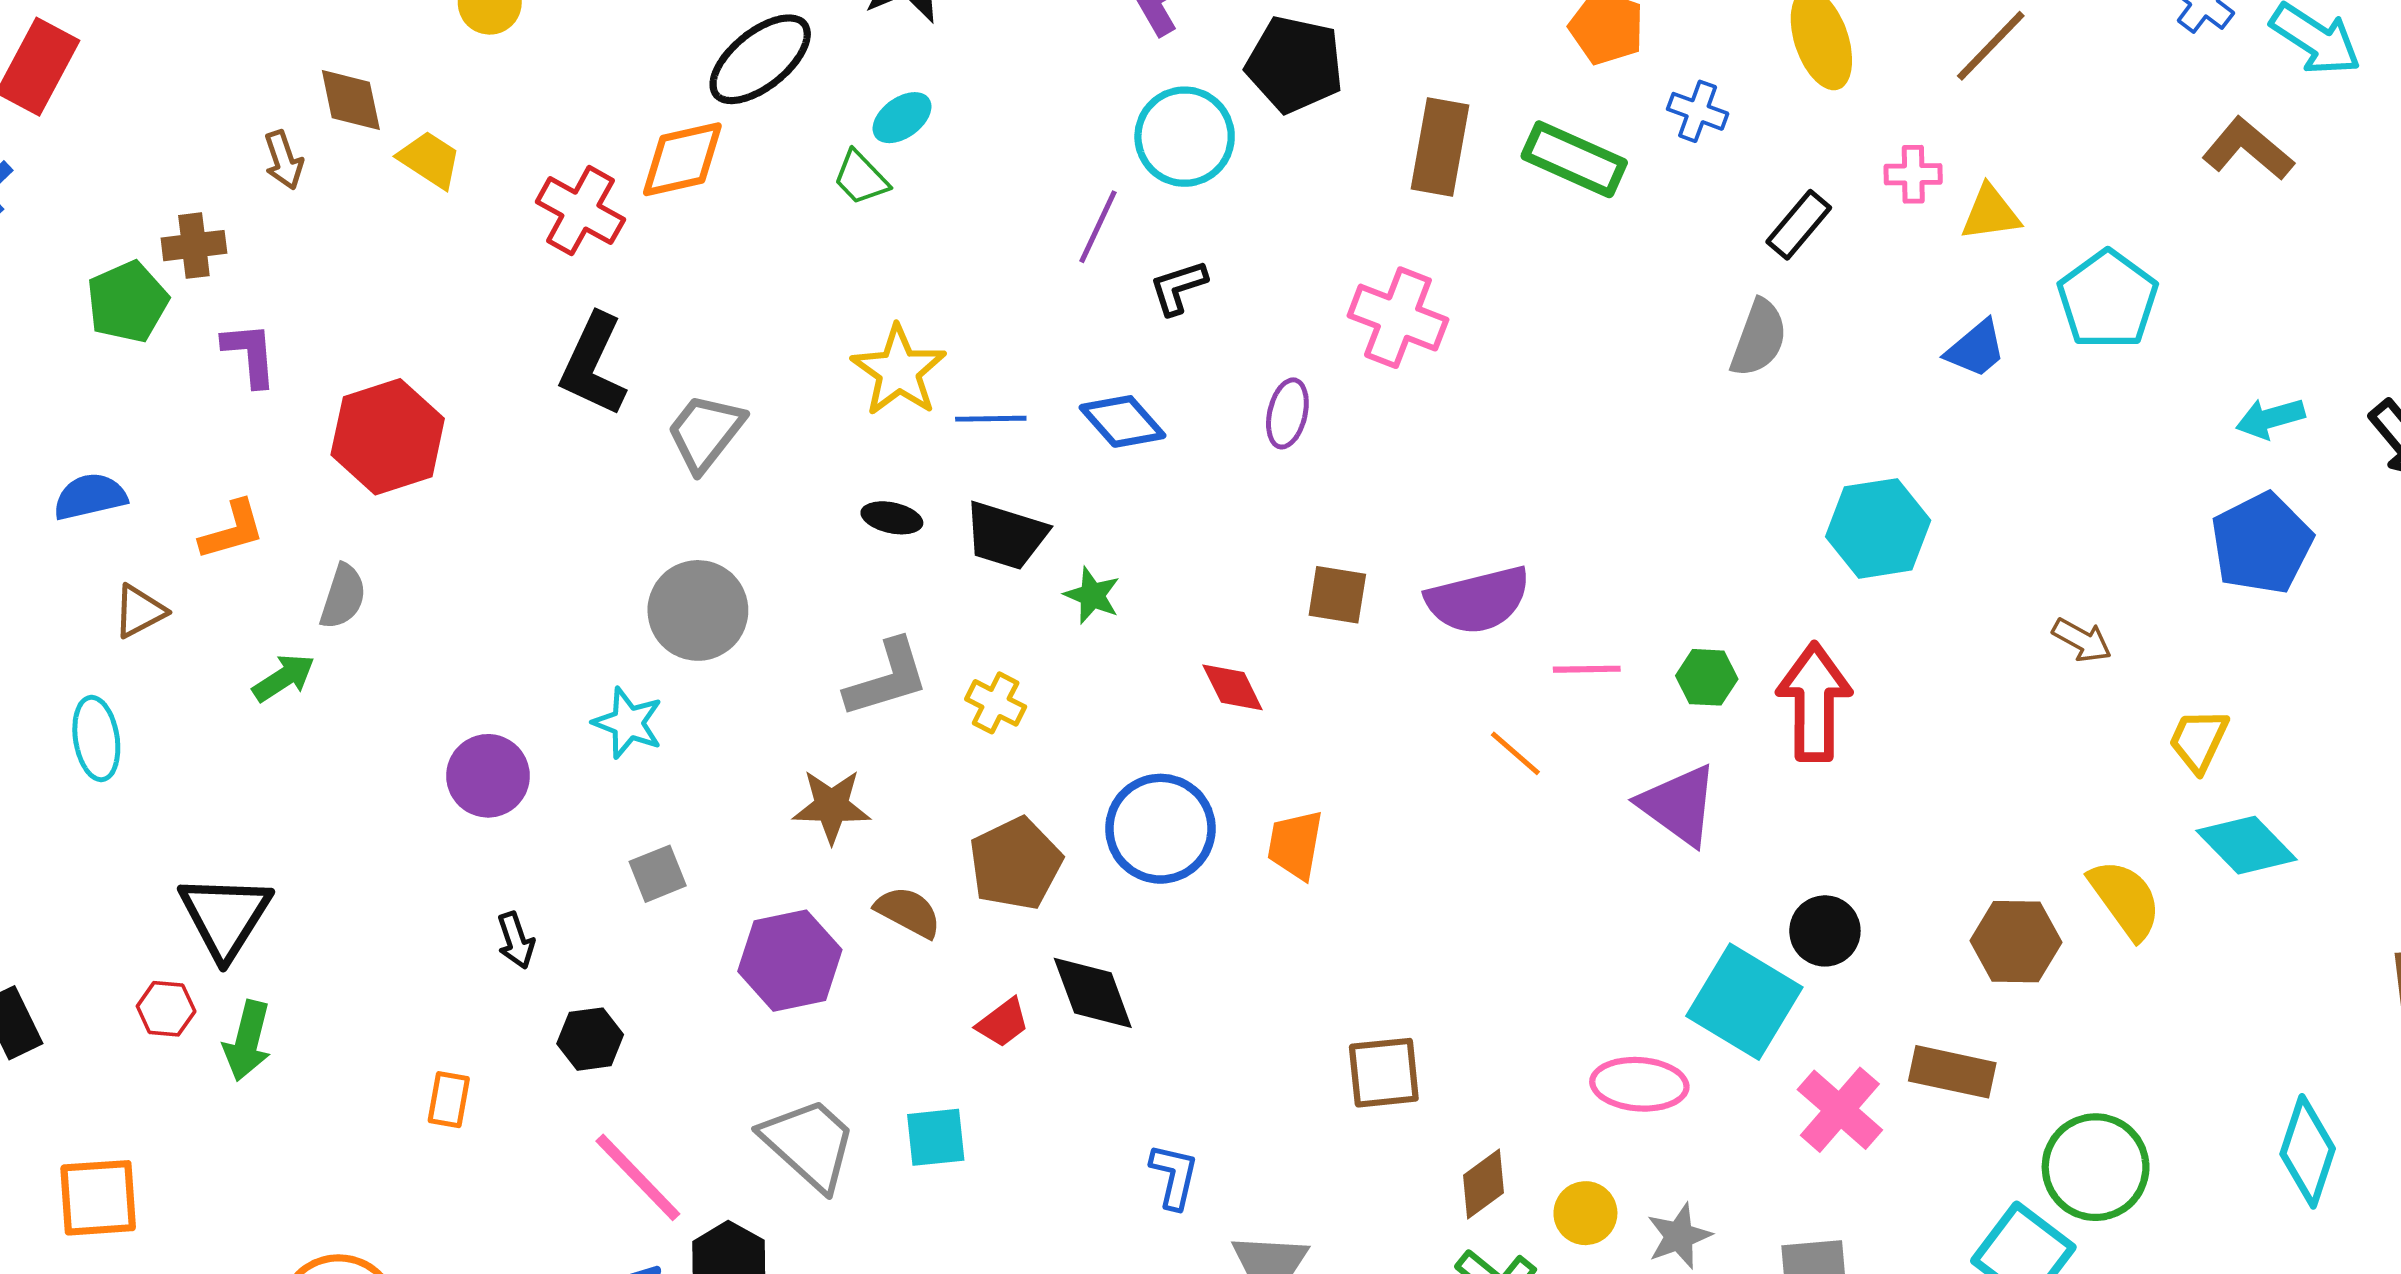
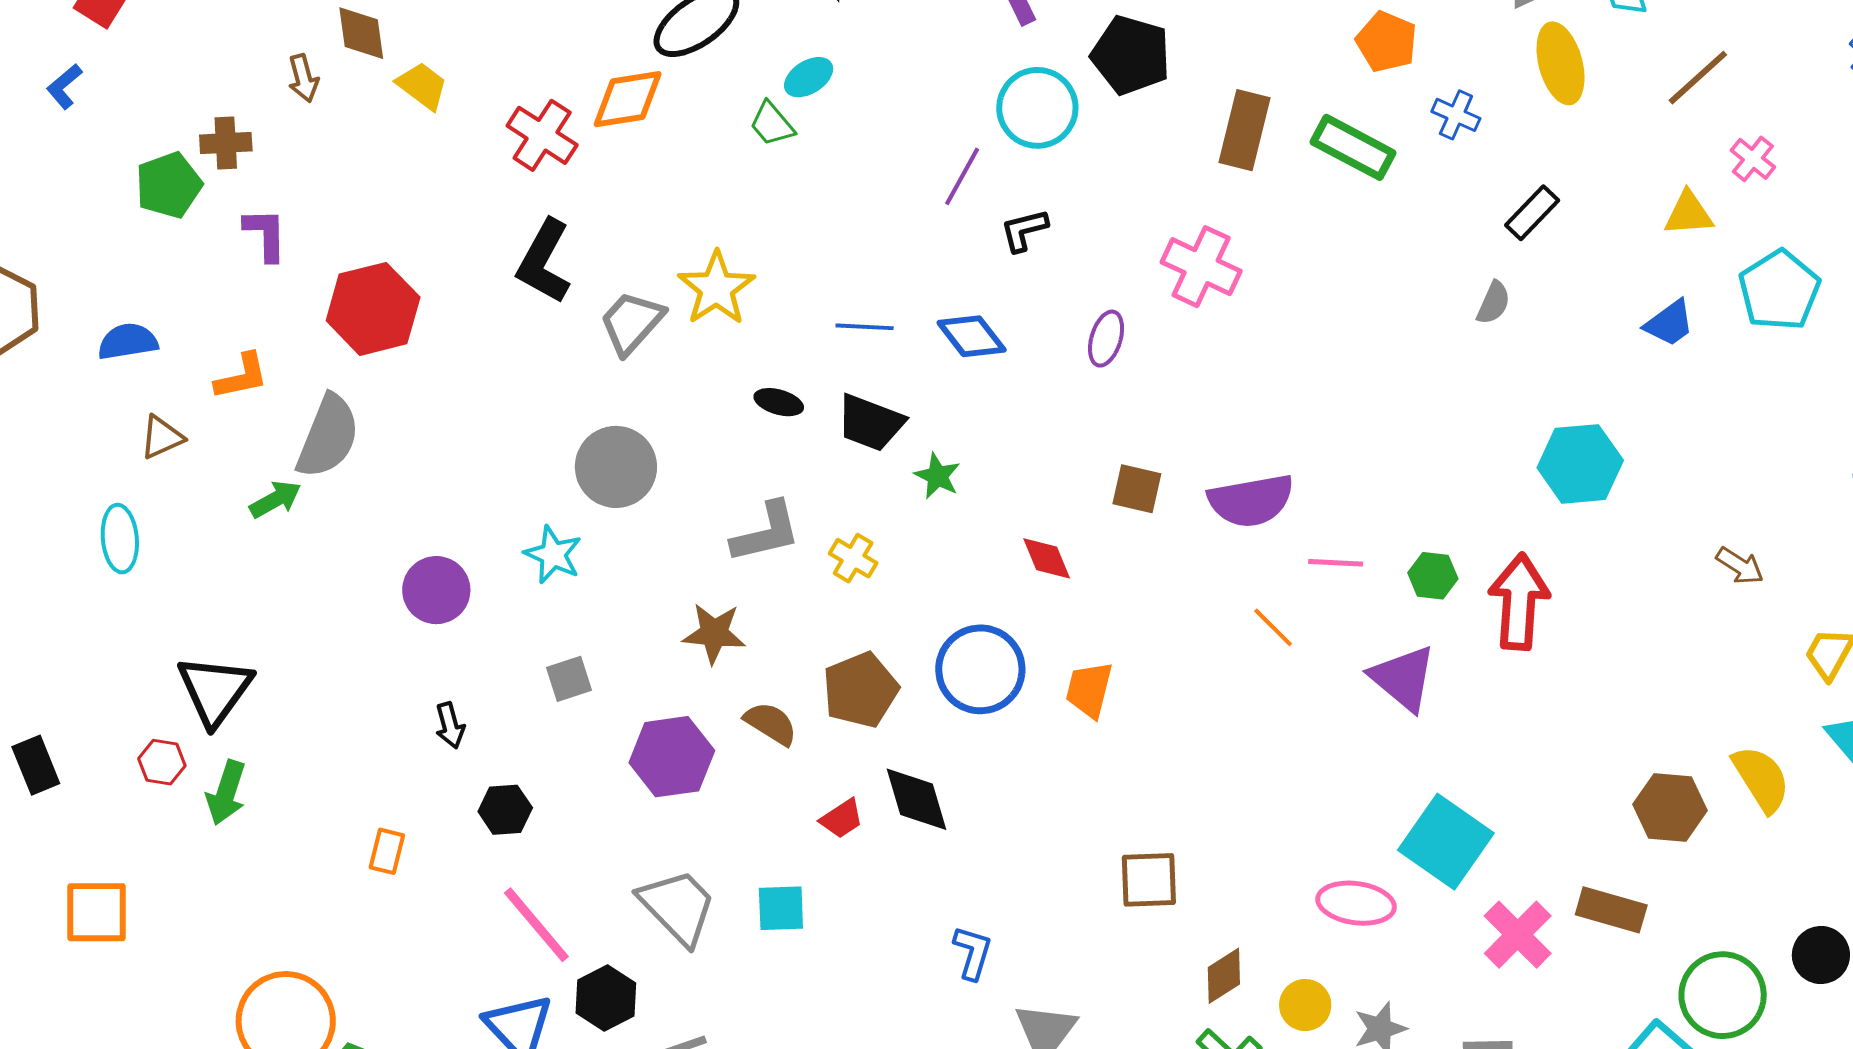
pink cross: (1913, 174) -> (1753, 159), moved, turned 36
gray semicircle: (1759, 338) -> (1493, 303), size x0.7
yellow star: (899, 371) -> (716, 288), moved
gray semicircle: (343, 597) -> (328, 436), size x1.6
black circle: (1825, 931) -> (1821, 955), moved

